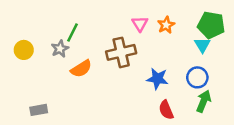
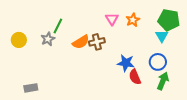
brown cross: (121, 52) -> (97, 42), size x0.7
orange semicircle: (81, 69) -> (81, 42), moved
red semicircle: (166, 110) -> (135, 77), moved

